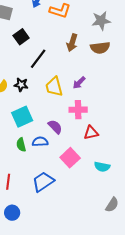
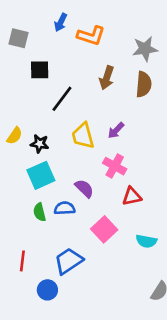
black square: (21, 37) -> (40, 70), turned 35
brown semicircle: (100, 48) -> (144, 84), turned -78
black star: (21, 85) -> (40, 144), moved
pink cross: (78, 110) -> (115, 166), turned 30
blue circle: (12, 213) -> (47, 290), moved

